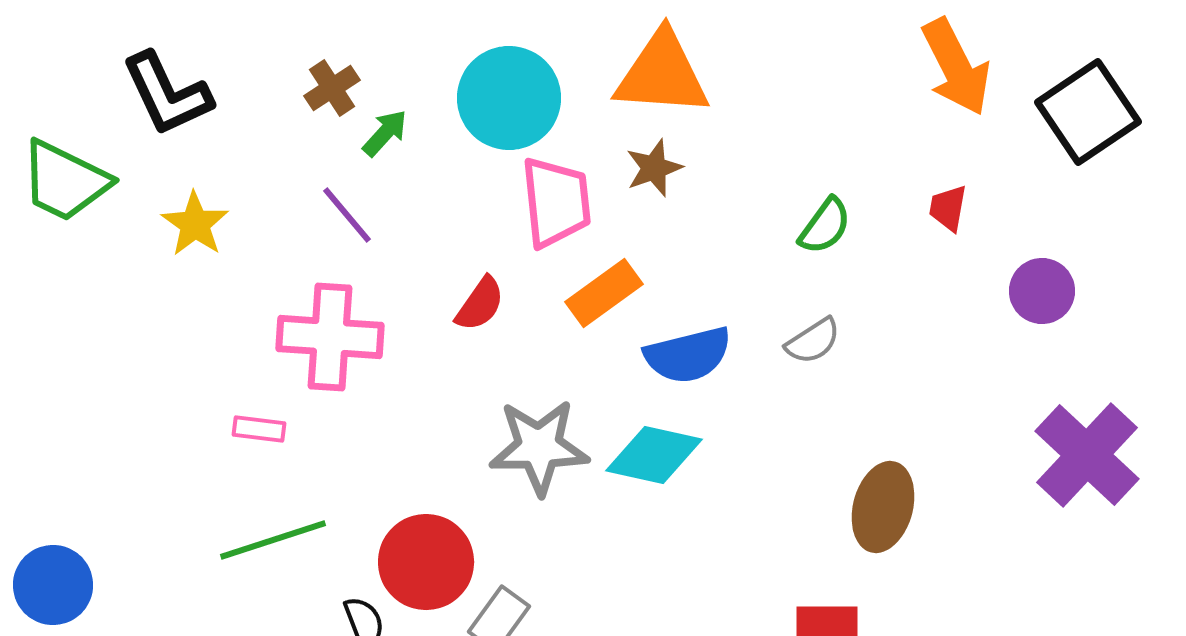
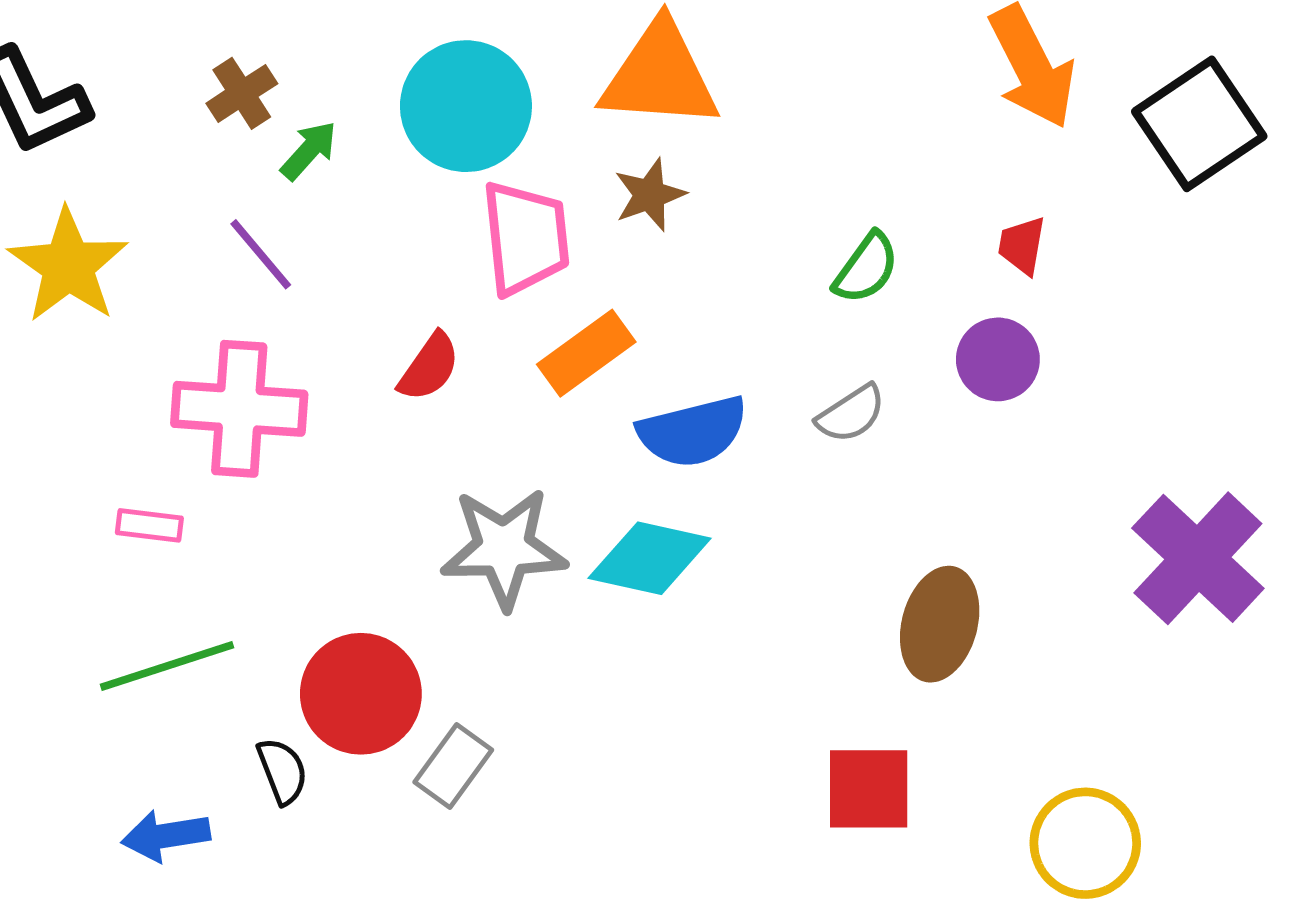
yellow star: (195, 224) -> (68, 266), size x1.4
purple circle: (1042, 291) -> (998, 359), moved

